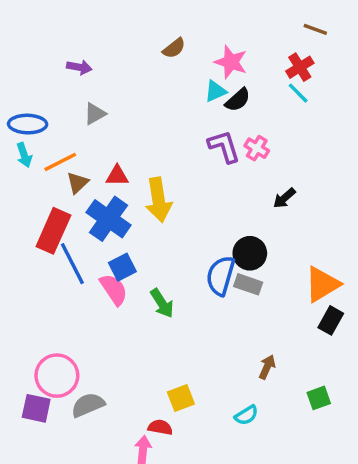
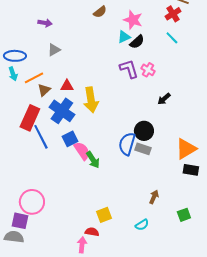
red cross: (300, 67) -> (173, 14), moved
pink semicircle: (114, 289) -> (82, 151), moved
black rectangle: (331, 320) -> (191, 170), turned 70
gray semicircle: (88, 405) -> (14, 237), moved, turned 30

